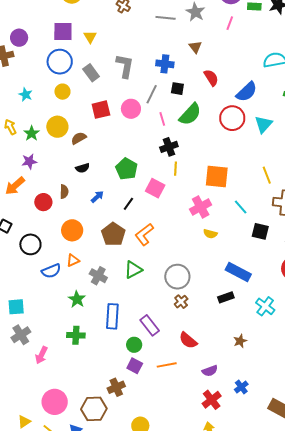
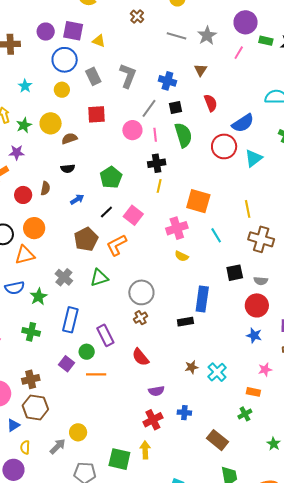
yellow triangle: (90, 37) -> (99, 41), turned -48
purple circle: (19, 38) -> (46, 32), moved
black square: (177, 89) -> (175, 108), turned -32
pink circle: (131, 109) -> (132, 130), moved
green semicircle: (190, 114) -> (183, 135), turned -70
pink square: (155, 188) -> (133, 215), moved
orange circle: (72, 230) -> (34, 228), moved
black square: (260, 231) -> (235, 273), moved, turned -36
orange triangle: (73, 260) -> (25, 255), moved, size x1.5
blue semicircle: (51, 271) -> (15, 288), moved
blue rectangle: (238, 272) -> (202, 299), turned 60
cyan cross: (265, 306) -> (217, 372), moved
orange line: (167, 365) -> (96, 374), moved
purple square: (135, 366) -> (67, 364), moved
brown cross: (116, 387) -> (31, 379), moved
blue cross: (241, 387) -> (184, 413), turned 32

